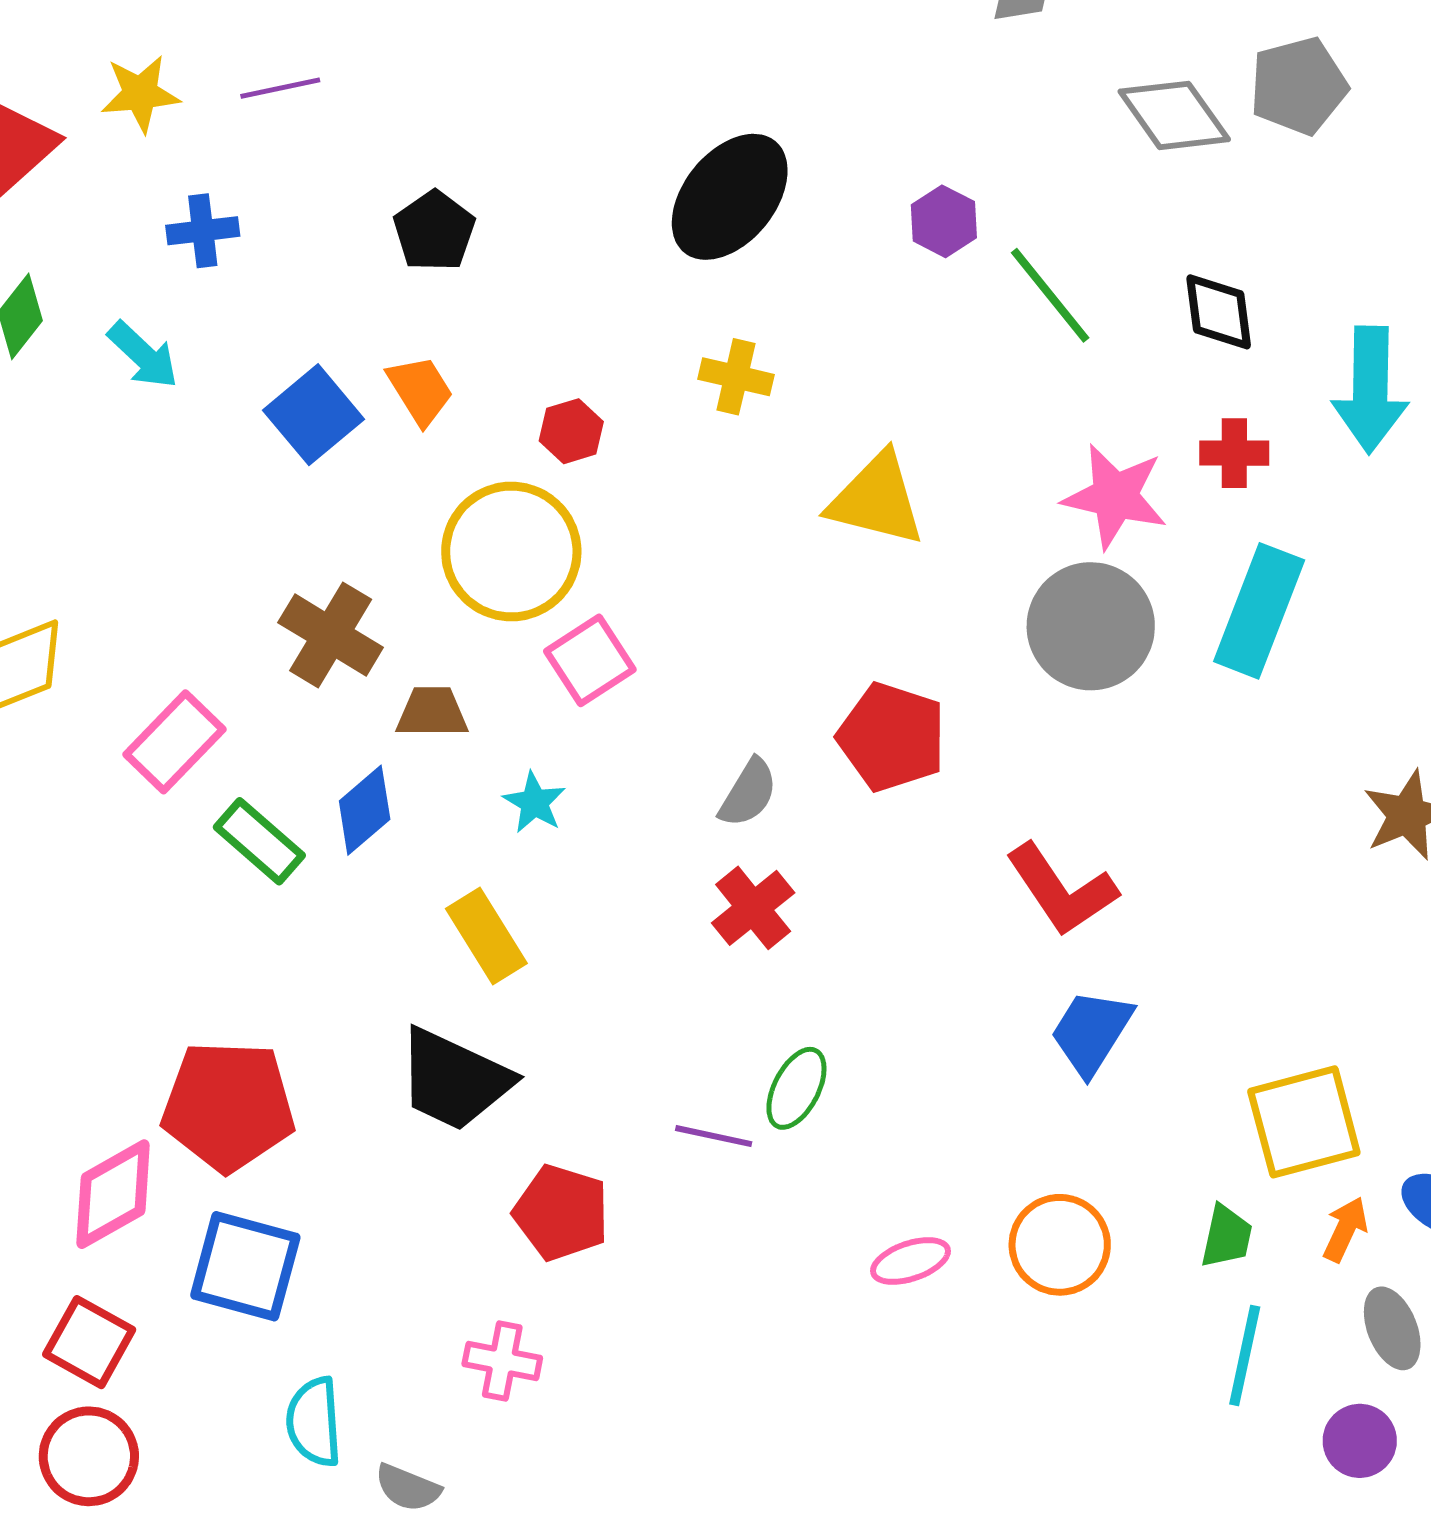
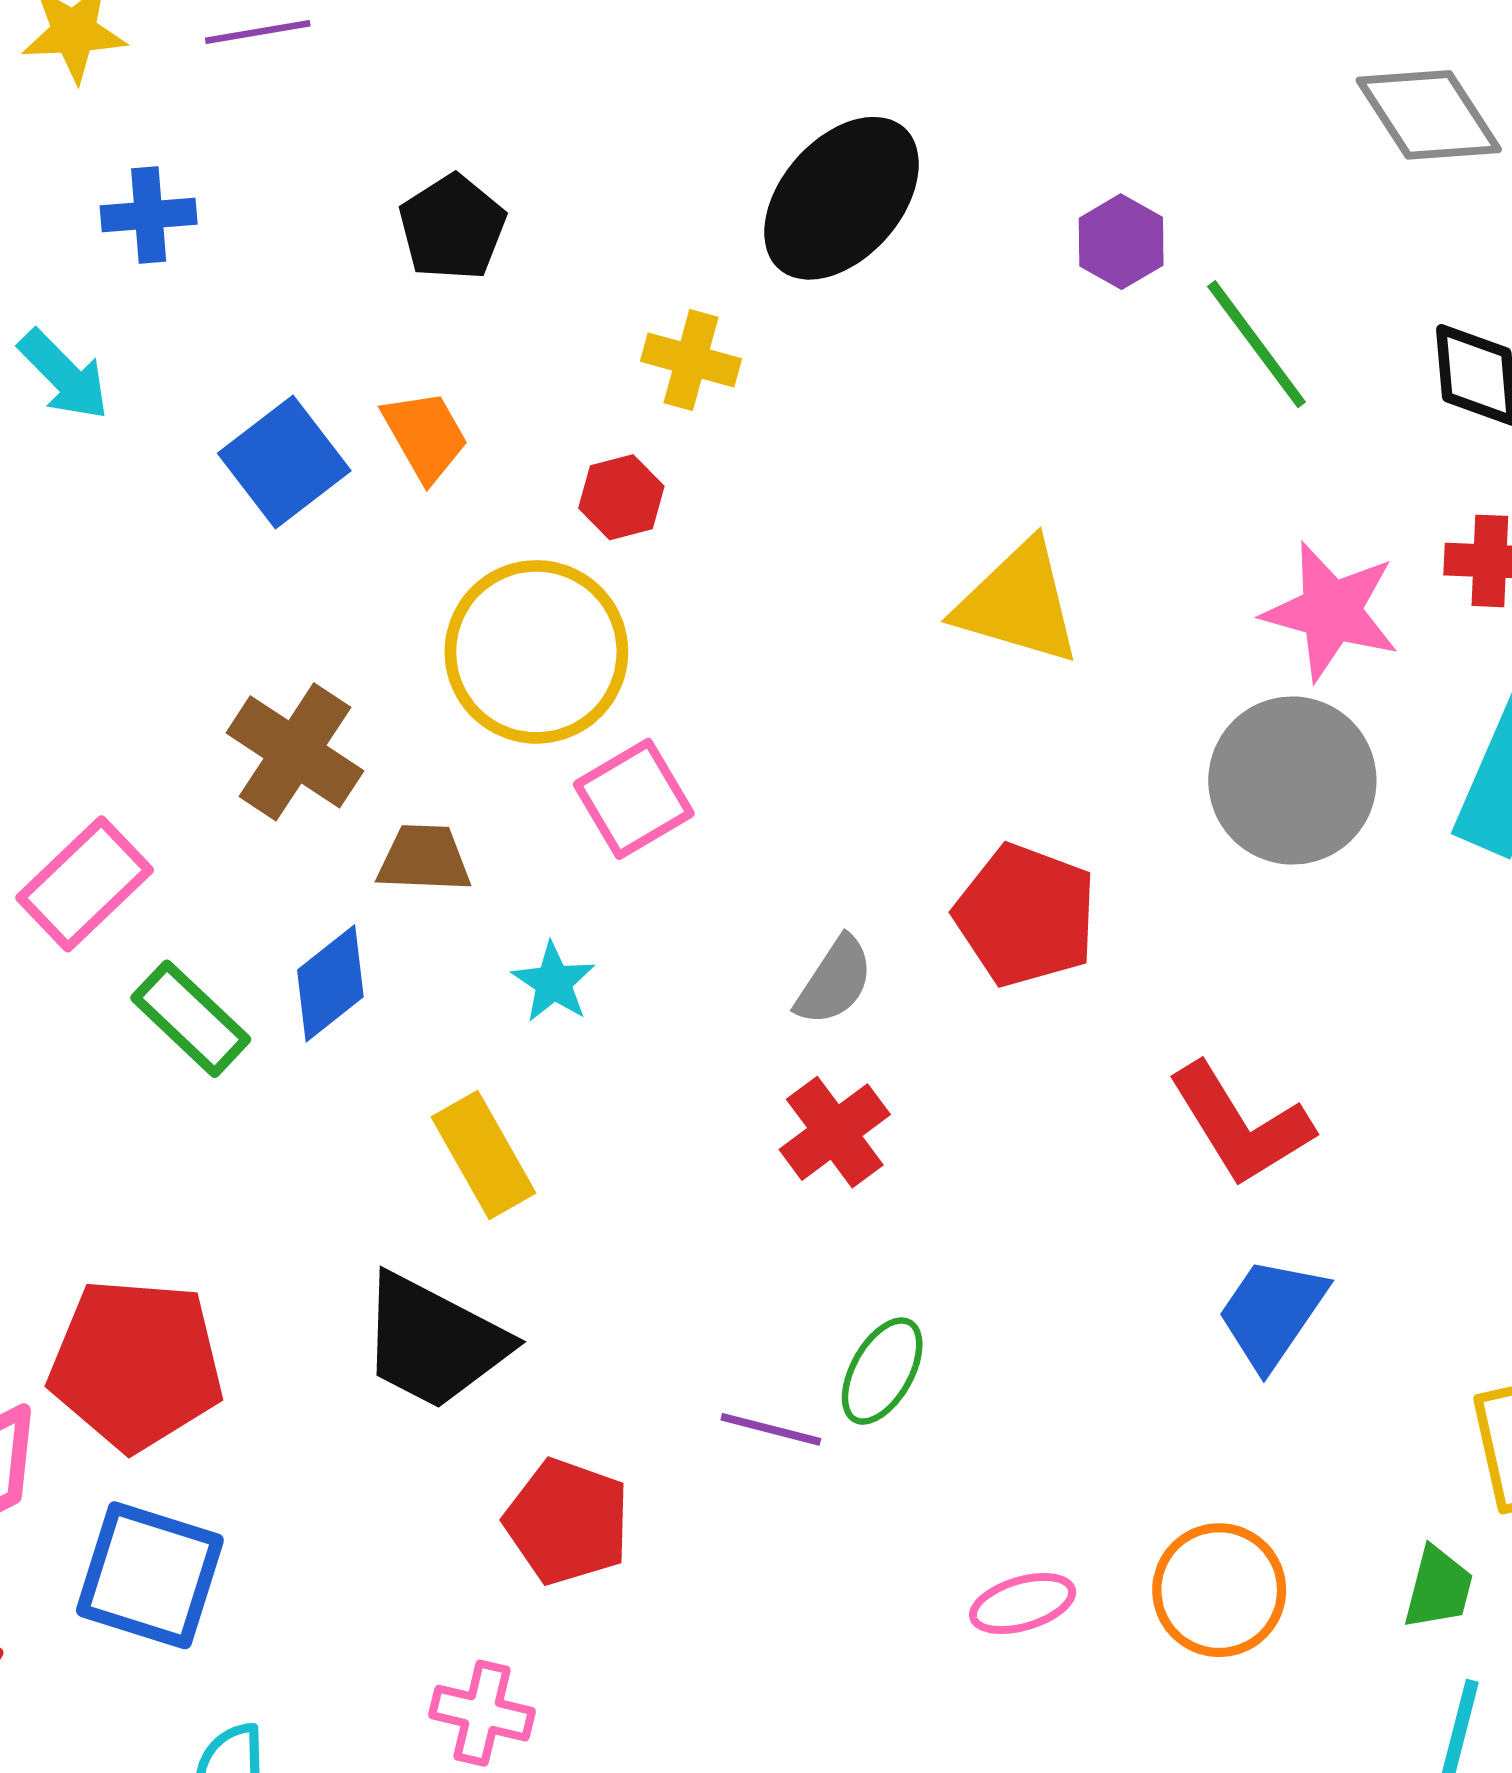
yellow cross: (736, 377) -> (691, 360), moved

